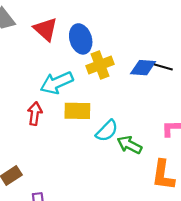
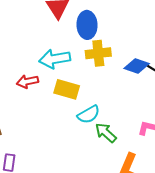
red arrow: (35, 114) -> (27, 81), turned -125

